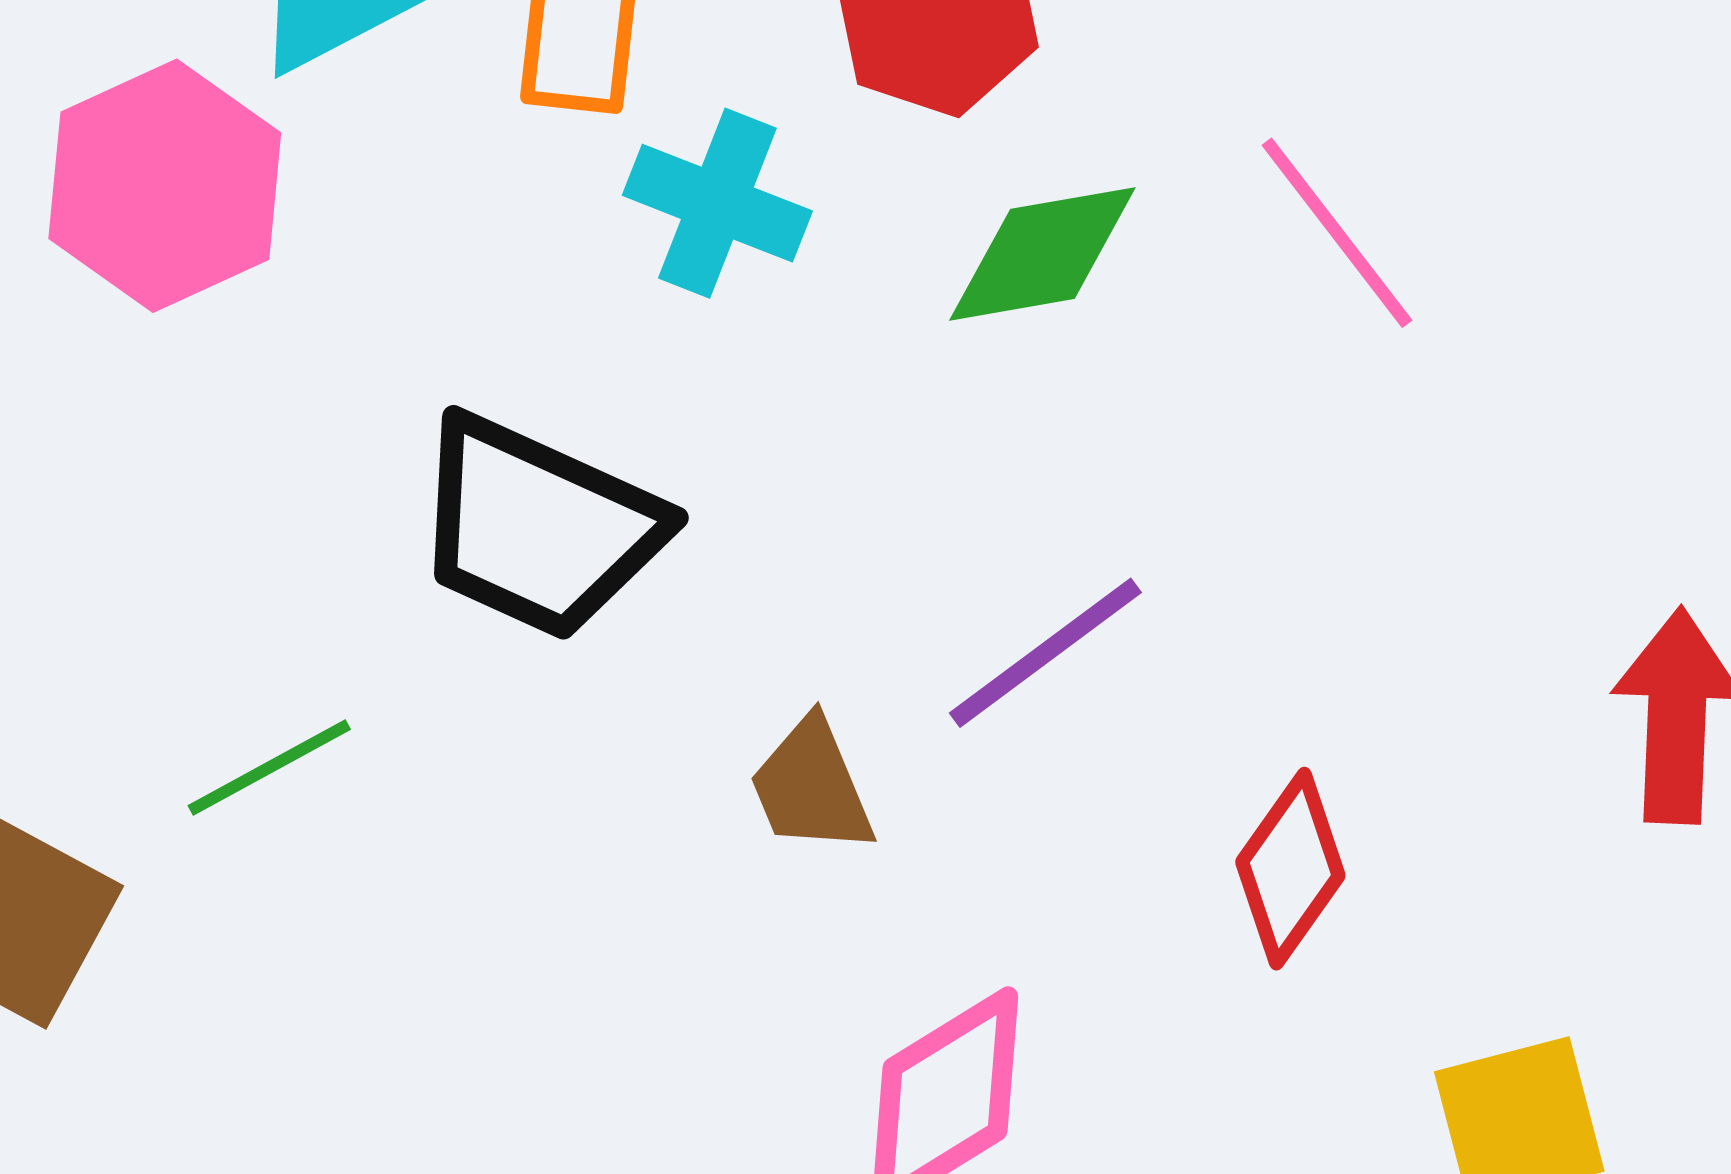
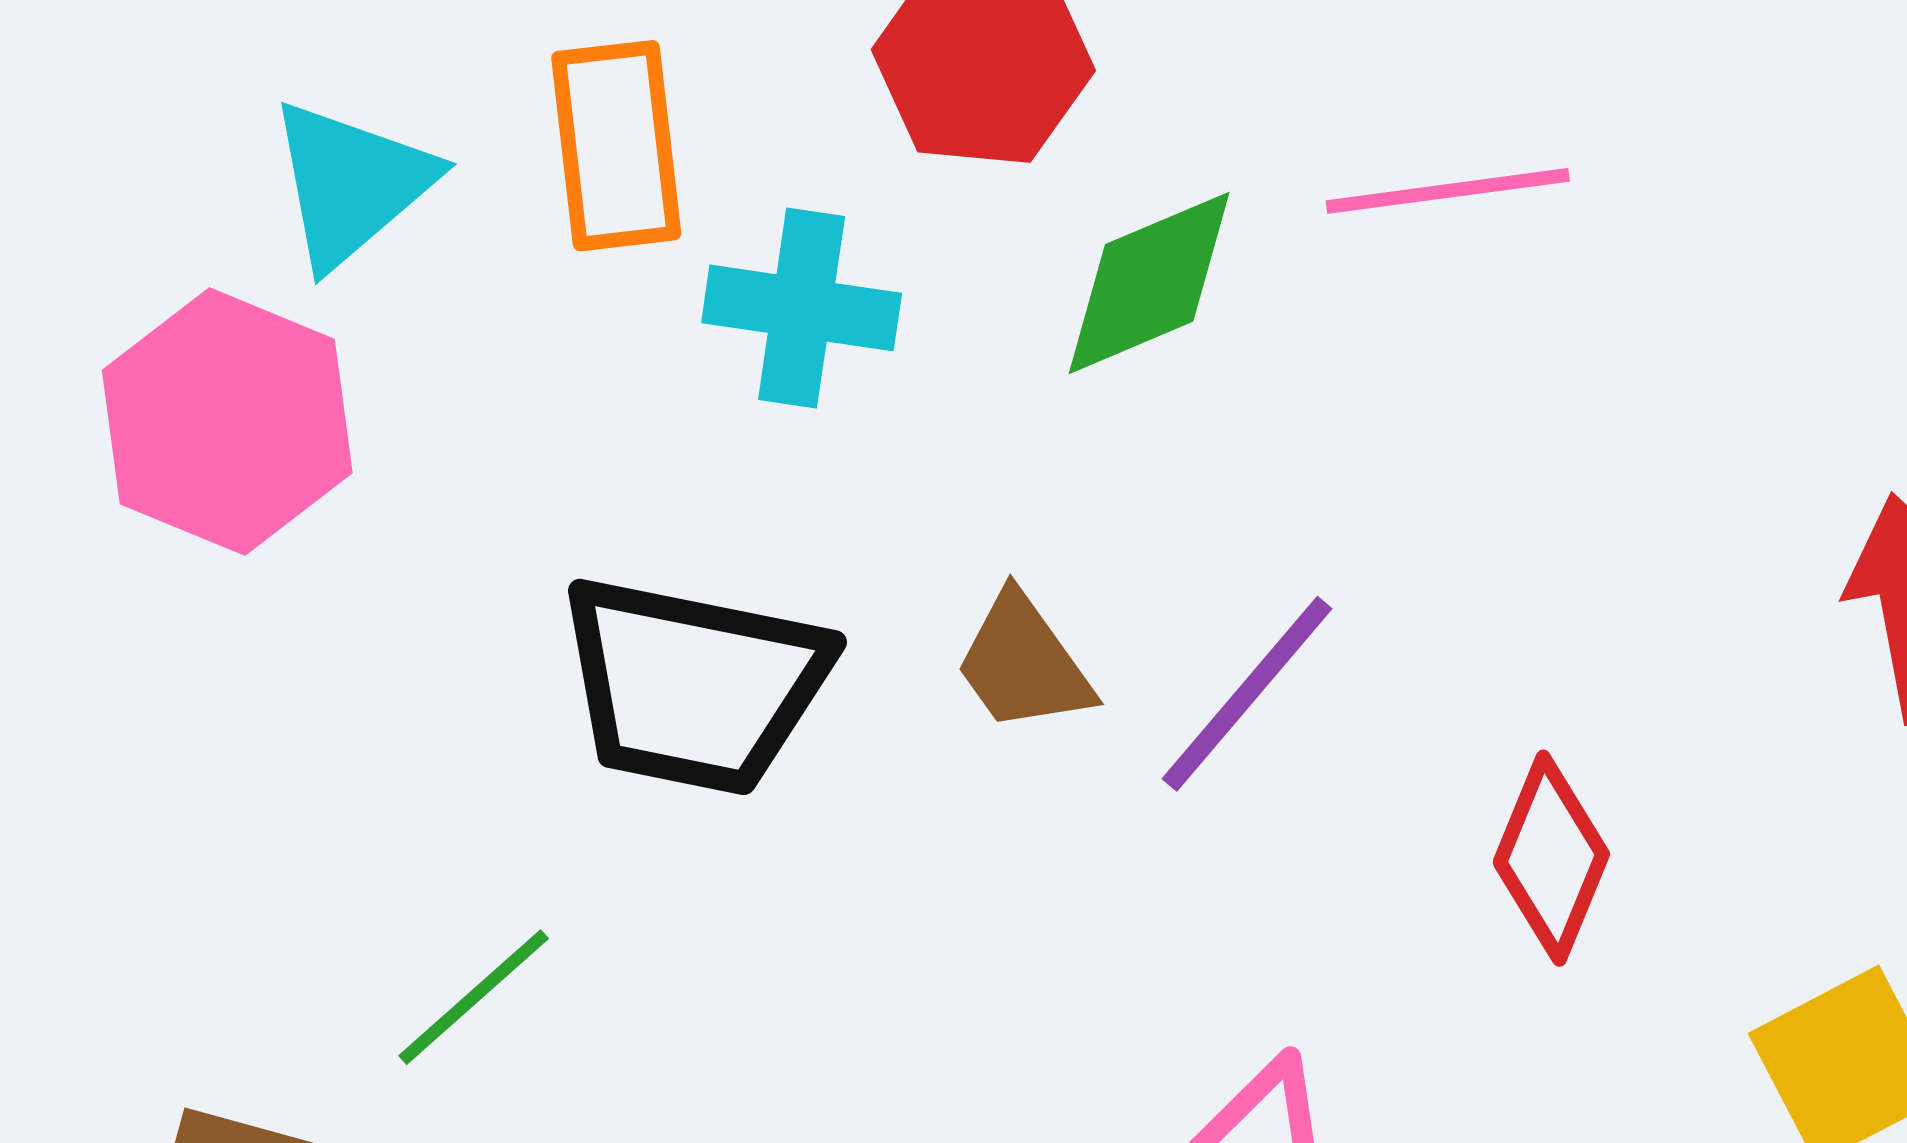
pink line: (1337, 233) -> (1448, 191), turned -47
brown trapezoid: (811, 786) -> (1023, 663), moved

